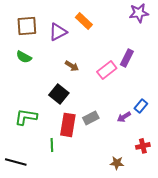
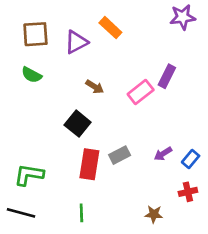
blue rectangle: (141, 106) -> (191, 159), moved
green L-shape: (26, 117) -> (29, 175), moved
green line: (52, 145) -> (81, 213), moved

